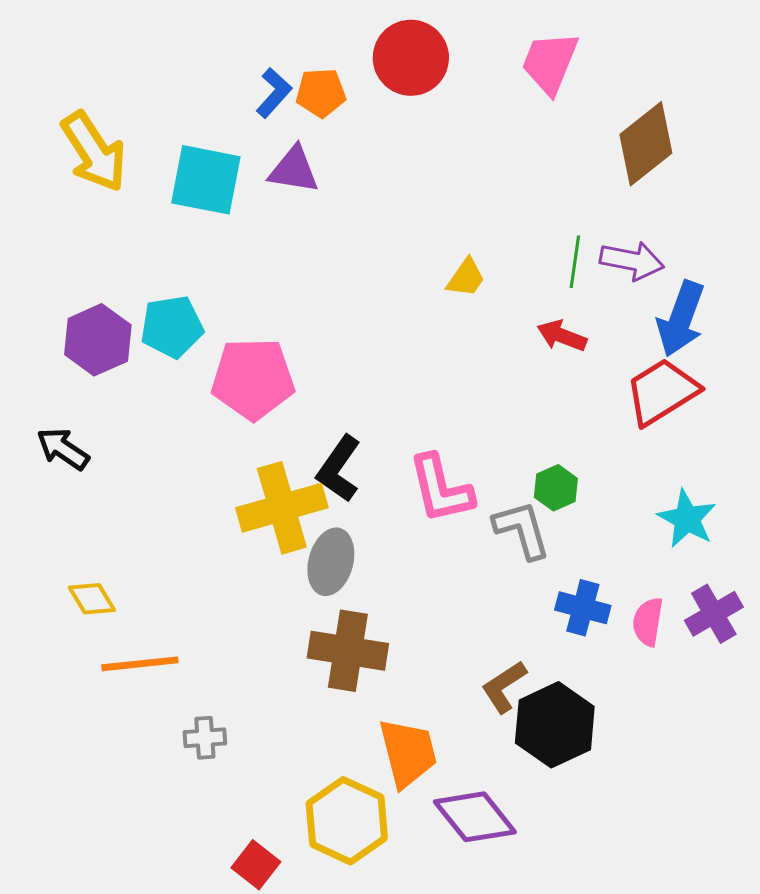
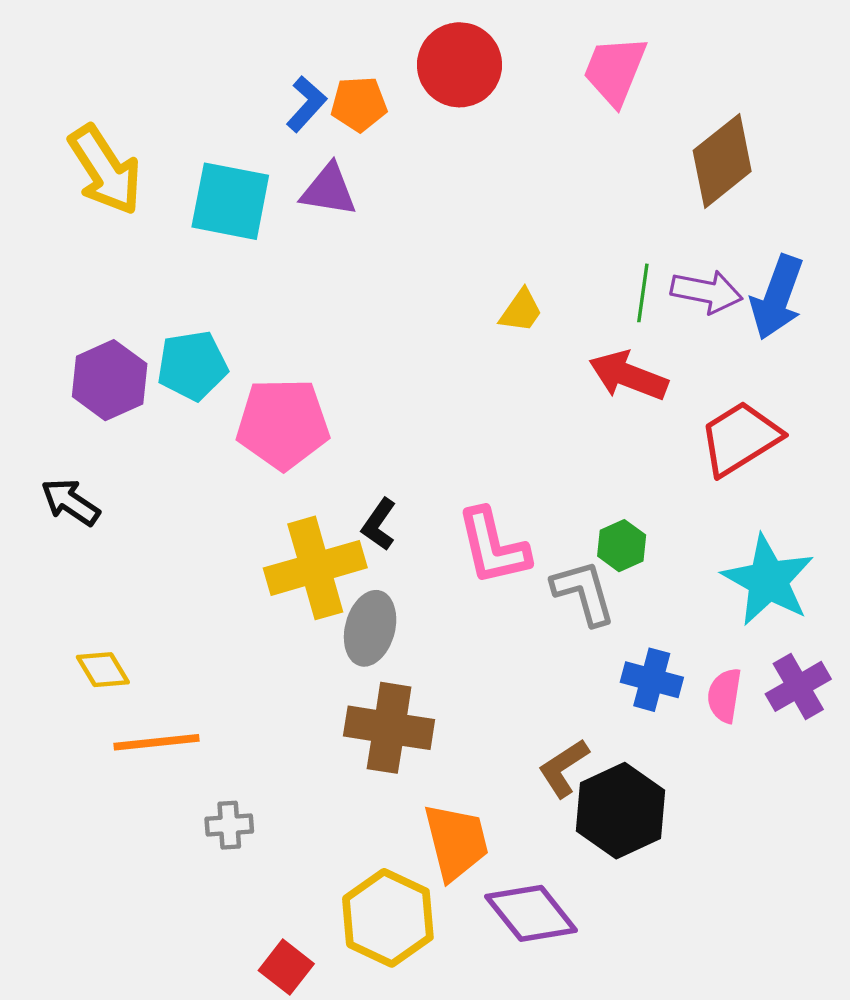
blue arrow: (681, 319) -> (777, 297), moved
red arrow: (562, 336) -> (628, 376), size x1.4
black L-shape: (339, 469) -> (379, 524), size x0.7
cyan star: (687, 519) -> (768, 580), size x1.4

